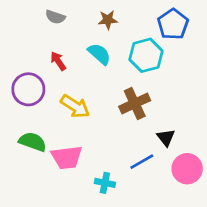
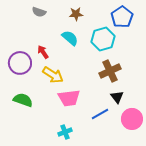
red arrow: (58, 61) -> (43, 52), moved
brown cross: (135, 103) -> (110, 71), moved
pink trapezoid: (67, 157) -> (69, 98), moved
cyan cross: (105, 183) -> (65, 132), moved, turned -32

